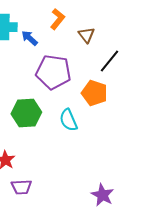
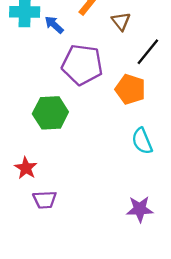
cyan semicircle: (68, 120) -> (142, 141), moved
purple star: (102, 195) -> (140, 209), turned -30

